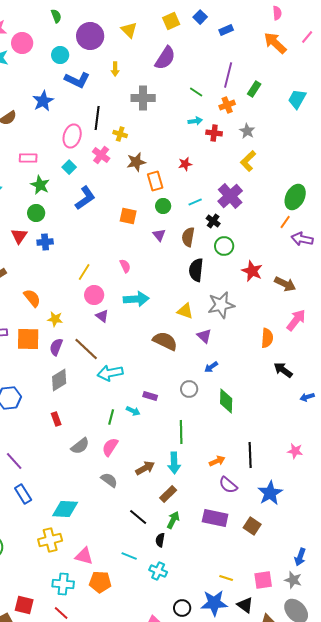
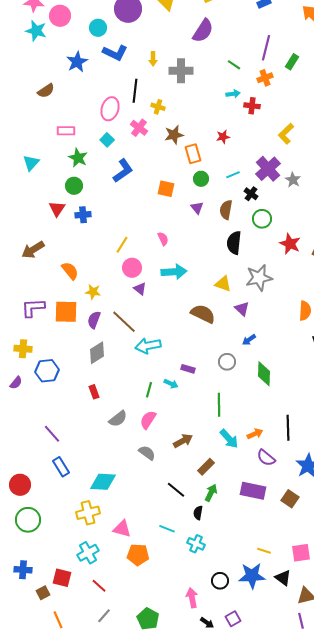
yellow arrow: (115, 69) -> (153, 59), moved
blue star: (43, 101) -> (77, 62), moved
gray star: (247, 131) -> (293, 180), moved
cyan arrow: (174, 463) -> (229, 439), moved, turned -40
cyan cross: (63, 584) -> (88, 553), moved, turned -35

